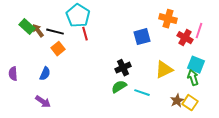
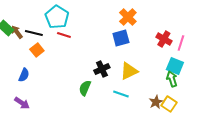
orange cross: (168, 19) -> (128, 17), moved, turned 30
pink line: (199, 31) -> (181, 43), moved
red line: (85, 34) -> (64, 35), turned -56
yellow triangle: (164, 70) -> (129, 71), moved
green semicircle: (119, 87) -> (85, 88), moved, turned -35

